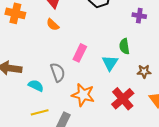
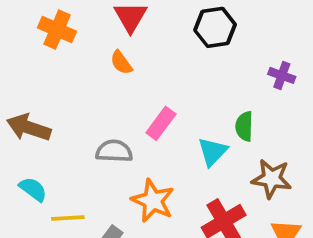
brown star: (144, 71) -> (272, 179), size x1.5
gray semicircle: (58, 72) -> (114, 151), turned -78
cyan semicircle: (36, 86) -> (33, 189), moved

